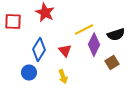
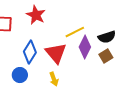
red triangle: (65, 51) -> (56, 53), size x1.6
brown square: (112, 63) -> (106, 56), moved

